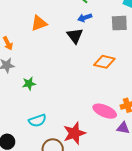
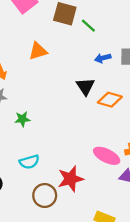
blue arrow: (85, 18) -> (103, 58), moved
black triangle: (75, 36) -> (85, 86), moved

